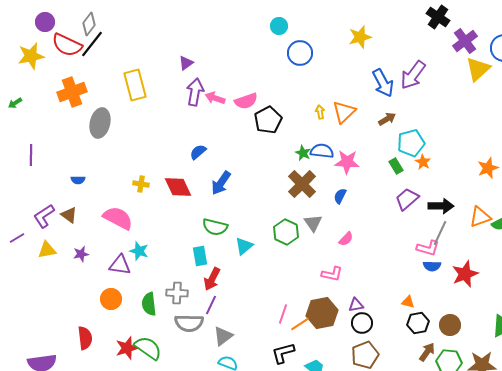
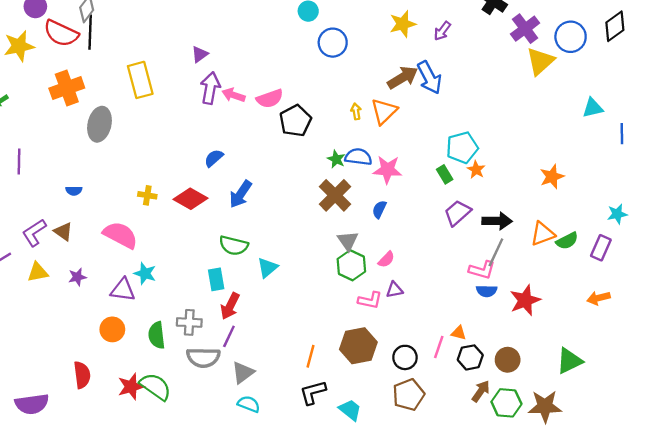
black line: (92, 44) -> (90, 32), turned -36
purple arrow: (413, 75) -> (442, 31), moved, size x0.6
brown arrow: (387, 119) -> (403, 78), moved, size x1.5
red diamond: (178, 187) -> (190, 199), turned -36
green hexagon: (286, 232) -> (351, 265), moved
purple triangle: (356, 305) -> (394, 290), moved
pink line: (283, 314) -> (439, 347), moved
orange line: (300, 324) -> (311, 356), moved, turned -42

